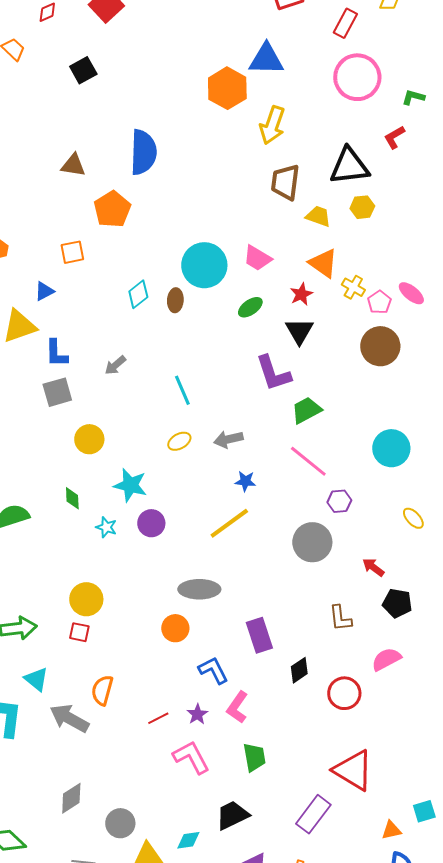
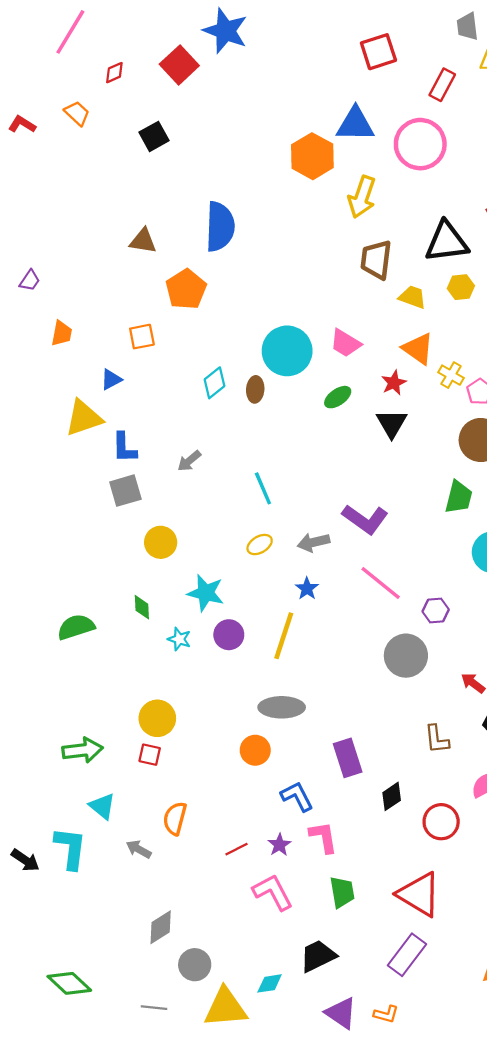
pink circle: (357, 77) -> (420, 144), moved
purple L-shape: (273, 373) -> (365, 519), moved, turned -36
green trapezoid: (306, 410) -> (459, 497), moved, turned 132
pink line: (308, 461) -> (381, 583), moved
blue star: (245, 481) -> (307, 589), moved, turned 30
yellow line: (229, 523) -> (284, 636), moved, turned -36
pink L-shape: (237, 707) -> (323, 837), turned 136
gray arrow: (69, 718) -> (139, 849), size x0.6
red triangle: (353, 770) -> (419, 894), moved
gray diamond: (71, 798) -> (161, 927), moved

